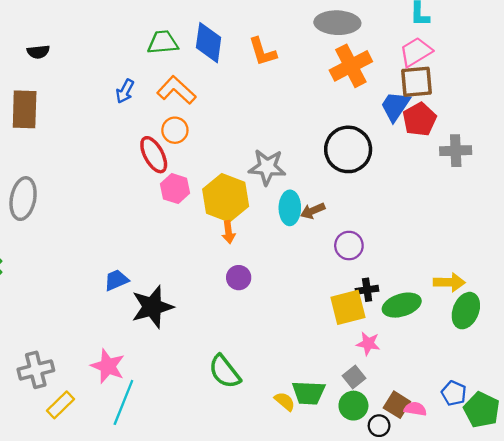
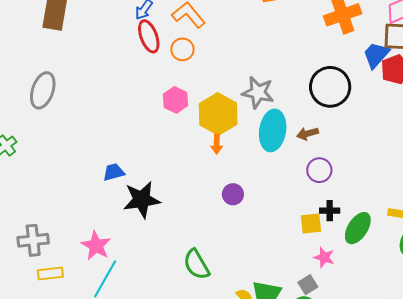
red ellipse: (154, 155) -> (149, 36), moved
cyan ellipse: (290, 208) -> (273, 130), size x1.4
brown arrow: (313, 211) -> (308, 134), moved
purple circle: (239, 278) -> (233, 194), moved
green ellipse: (402, 305) -> (358, 228), turned -48
yellow square: (348, 307) -> (311, 224), size x0.7
yellow rectangle: (61, 405) -> (50, 274), turned 30

